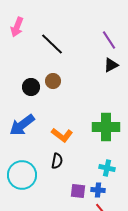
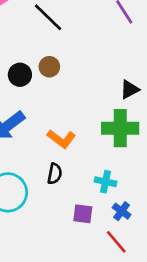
black triangle: (111, 65) -> (130, 89), moved
cyan cross: (107, 168) -> (106, 182), moved
blue cross: (98, 190) -> (122, 211), moved, turned 32

